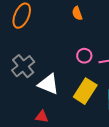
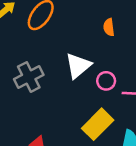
white triangle: (49, 84) -> (78, 66), moved, turned 45

